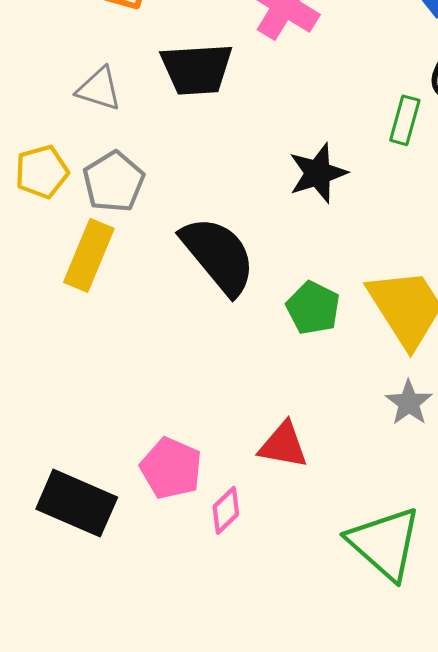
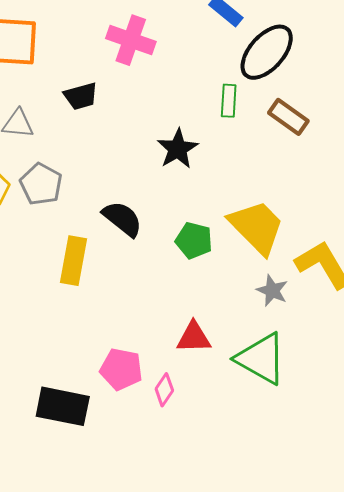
black trapezoid: (197, 69) -> (81, 96), size x0.7
yellow rectangle: (89, 255) -> (73, 261), moved
black semicircle: (218, 255) -> (122, 219), size x0.7
green triangle: (385, 543) -> (261, 359), moved

